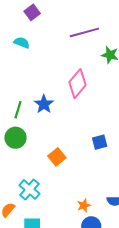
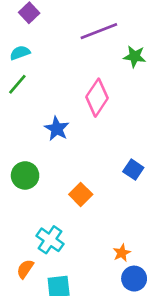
cyan semicircle: (22, 43) -> (20, 53), turned -35
green line: (18, 110) -> (17, 84), moved, turned 30
blue square: (100, 142) -> (133, 170), turned -35

